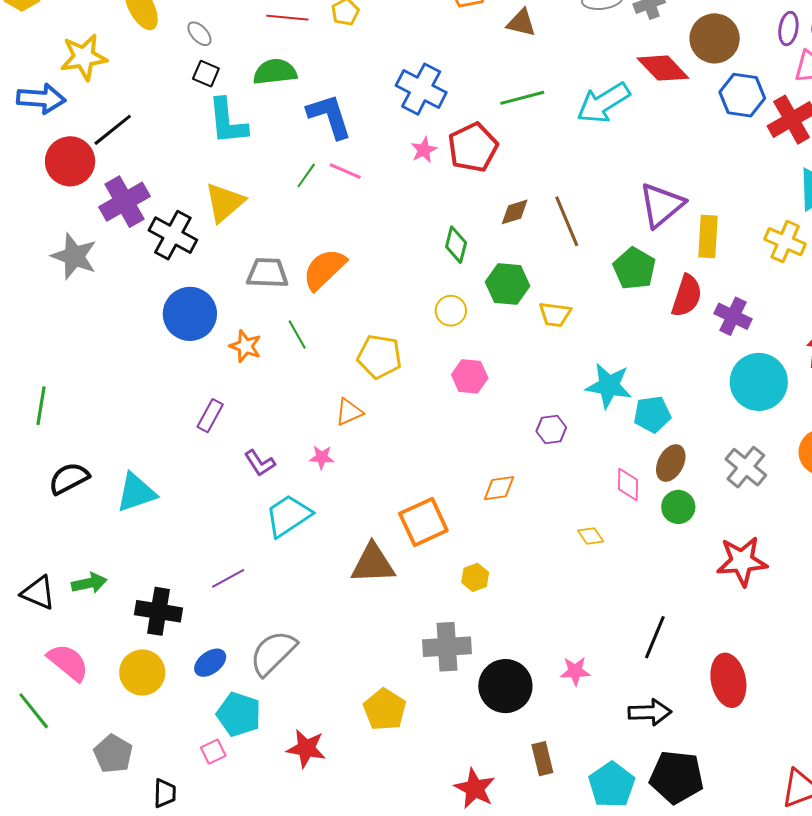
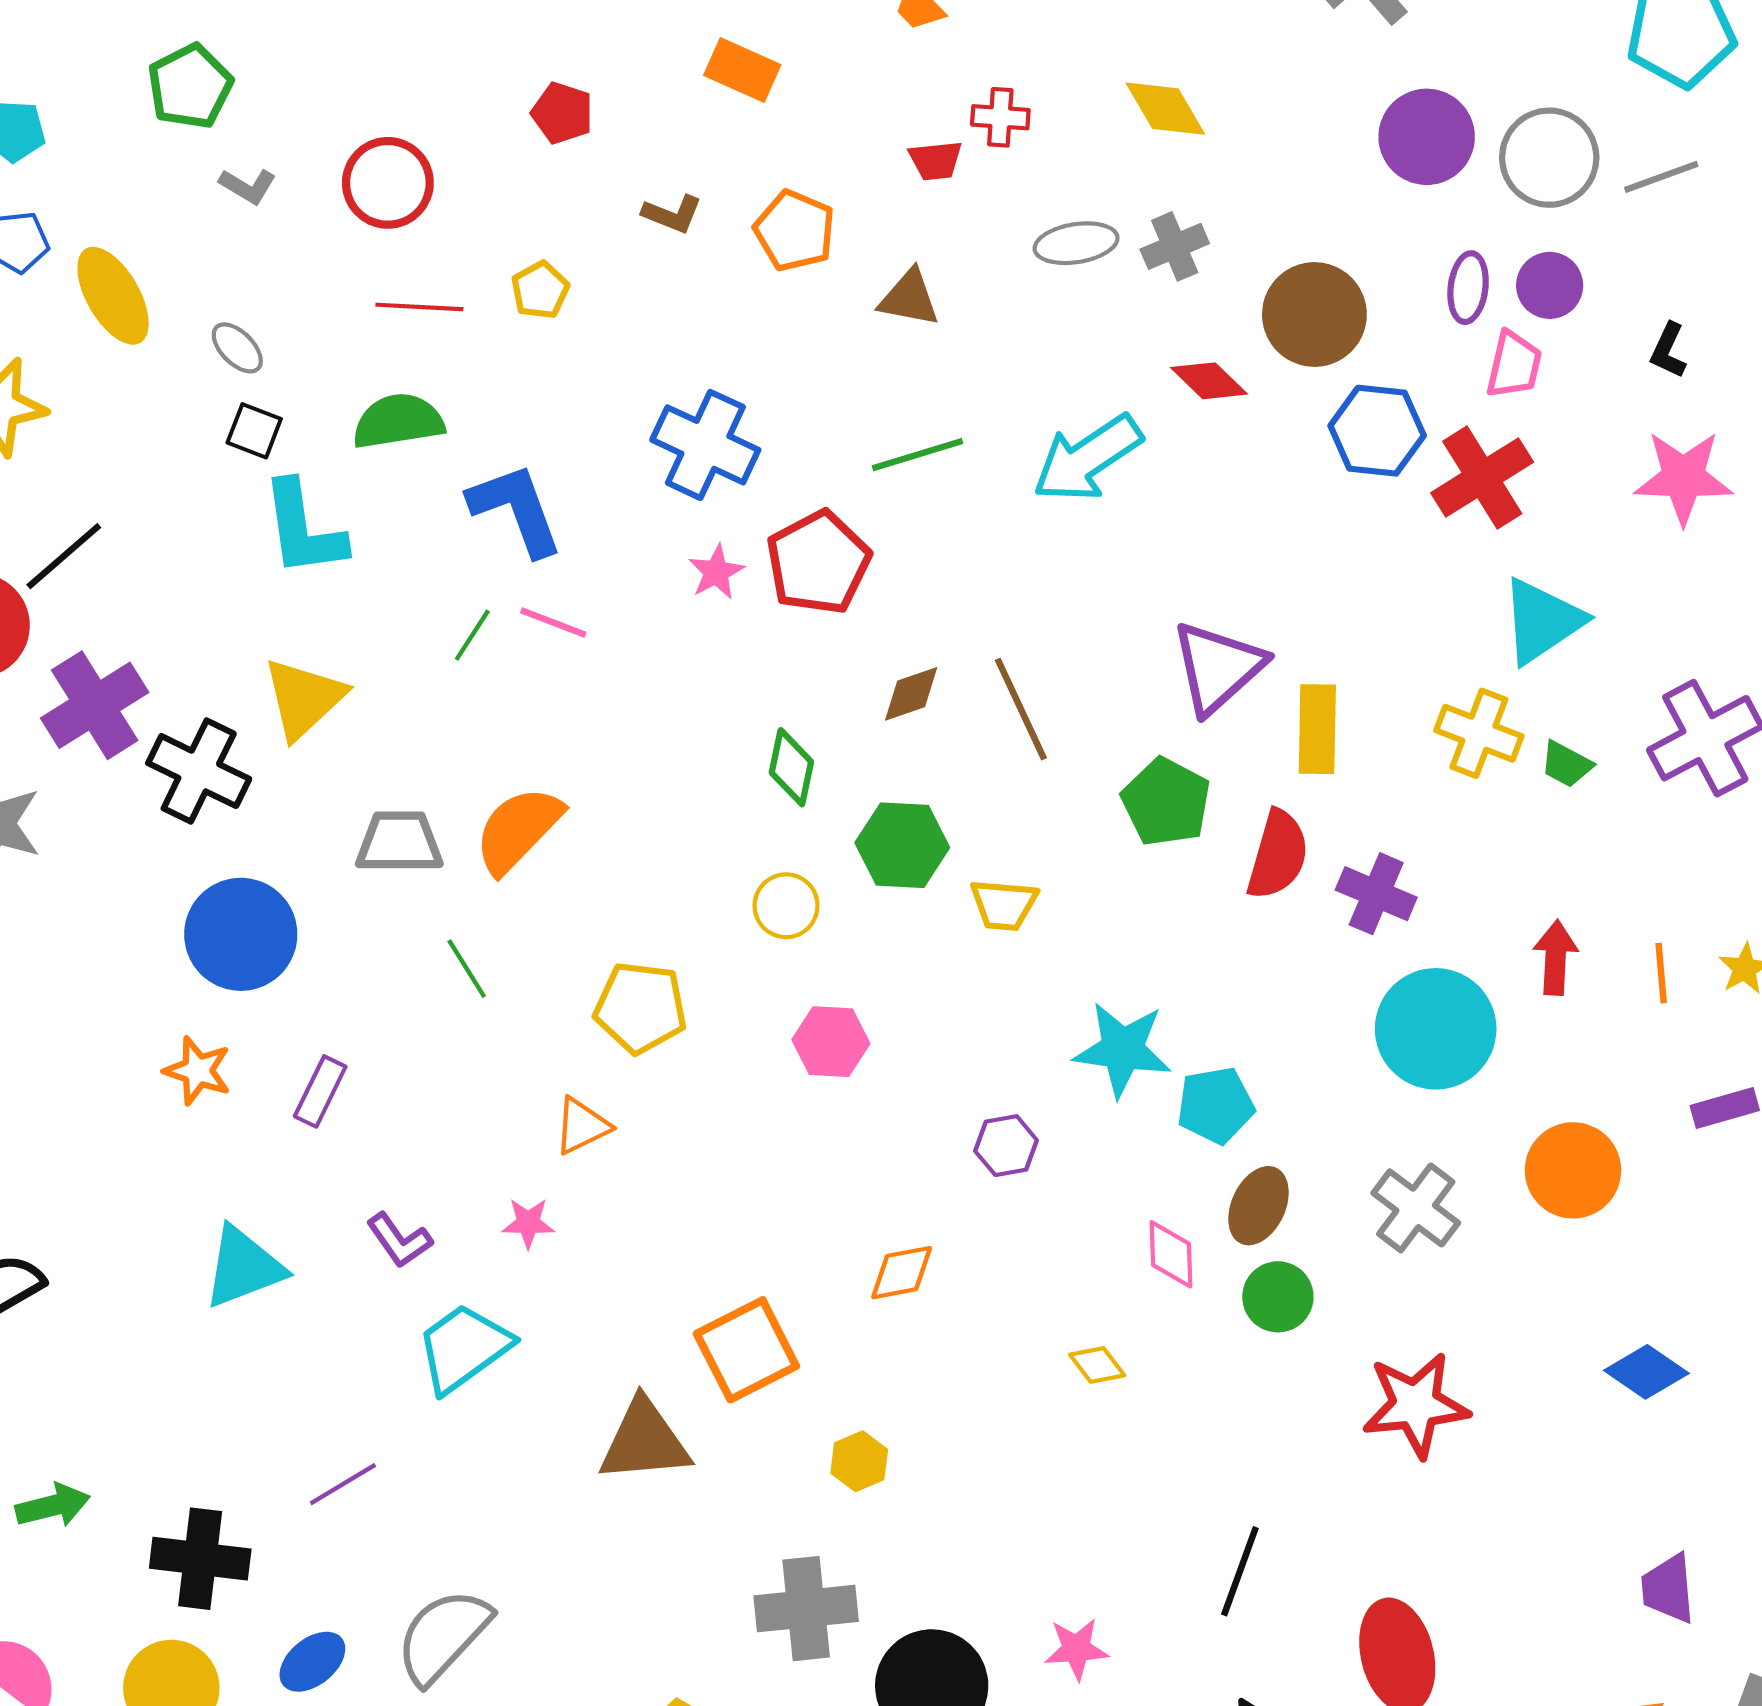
red diamond: (663, 68) -> (1209, 381), size x0.7
orange star: (245, 346) -> (198, 1071), moved
purple rectangle: (210, 416) -> (320, 1091), moved
cyan triangle: (136, 493) -> (244, 1267), moved

